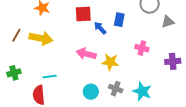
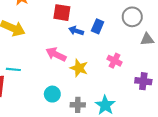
blue arrow: (100, 28) -> (76, 31), turned -40
gray cross: (116, 89) -> (78, 105), moved, turned -32

